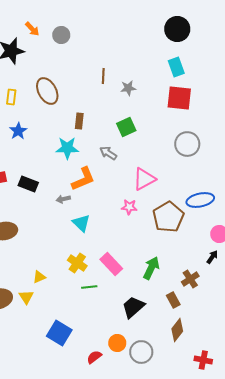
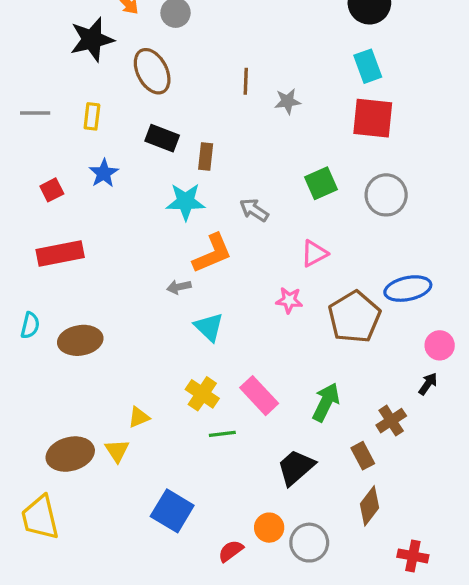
brown ellipse: (47, 91) -> (152, 71), moved
green square: (126, 127) -> (321, 183), moved
pink triangle: (144, 179) -> (314, 253), size x0.7
black rectangle: (28, 184) -> (162, 138), moved

